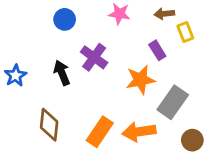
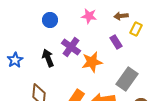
yellow rectangle: (185, 32) -> (136, 29), turned 48
orange star: (140, 80) -> (92, 62), moved

